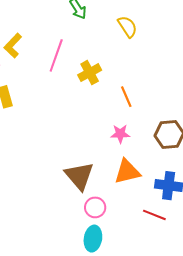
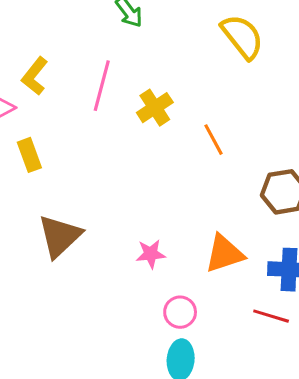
yellow semicircle: (127, 27) -> (242, 37), moved, size x1.4
pink star: (120, 134) -> (151, 254), moved
brown triangle: (79, 176) -> (60, 236), moved, turned 32

